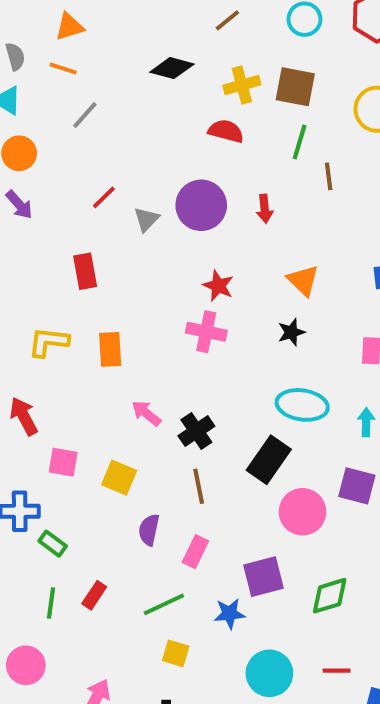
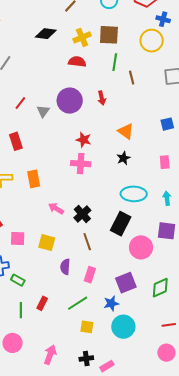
cyan circle: (269, 673) -> (123, 327), moved

